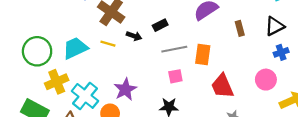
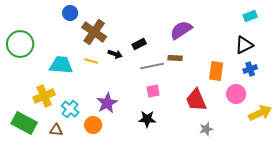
brown rectangle: (240, 28) -> (175, 58), moved, turned -72
cyan trapezoid: (75, 48) -> (61, 65), turned 30
green circle: (37, 51) -> (20, 44), moved
orange rectangle: (203, 55) -> (216, 71), moved
cyan cross: (85, 96) -> (70, 109), size x0.7

